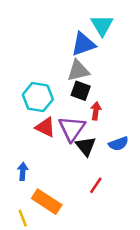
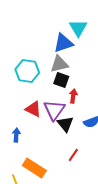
cyan hexagon: (38, 97) -> (27, 71), moved
blue arrow: (23, 171) -> (16, 135), moved

